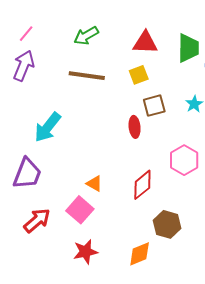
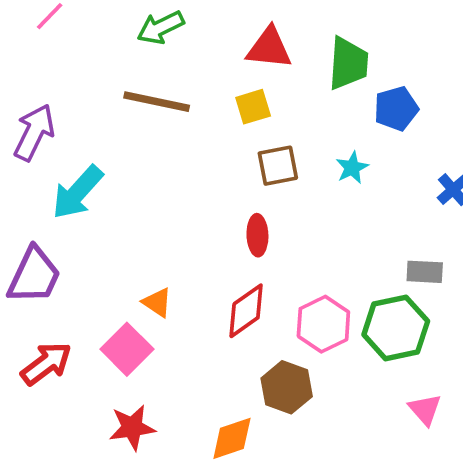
purple arrow: (24, 66) -> (34, 132), moved
red ellipse: (135, 127) -> (257, 235), moved
pink hexagon: (184, 160) -> (323, 324), moved

